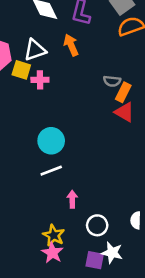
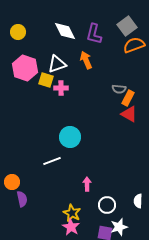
white line: (51, 171) -> (52, 161), moved
white star: (112, 253) -> (119, 227), turned -30

